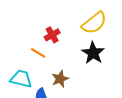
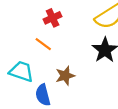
red cross: (52, 35) -> (53, 18), moved

